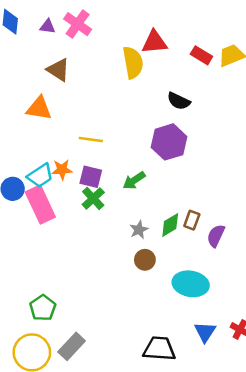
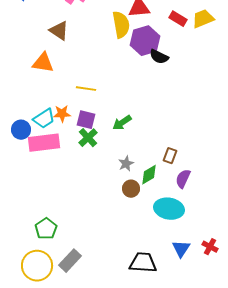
purple hexagon: (169, 142) -> (145, 41), moved
pink rectangle: (40, 204) -> (44, 143), turned -72
green diamond: (170, 225) -> (149, 175), moved
purple semicircle: (216, 236) -> (183, 179), moved

